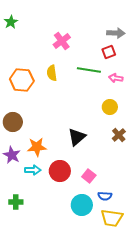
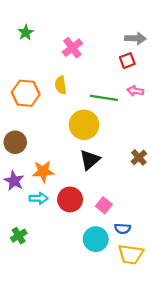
green star: (11, 22) -> (26, 33), moved
green line: (89, 70) -> (104, 98), moved
yellow circle: (110, 107) -> (84, 125), moved, size x1.6
green cross: (16, 202) -> (19, 236), turned -32

